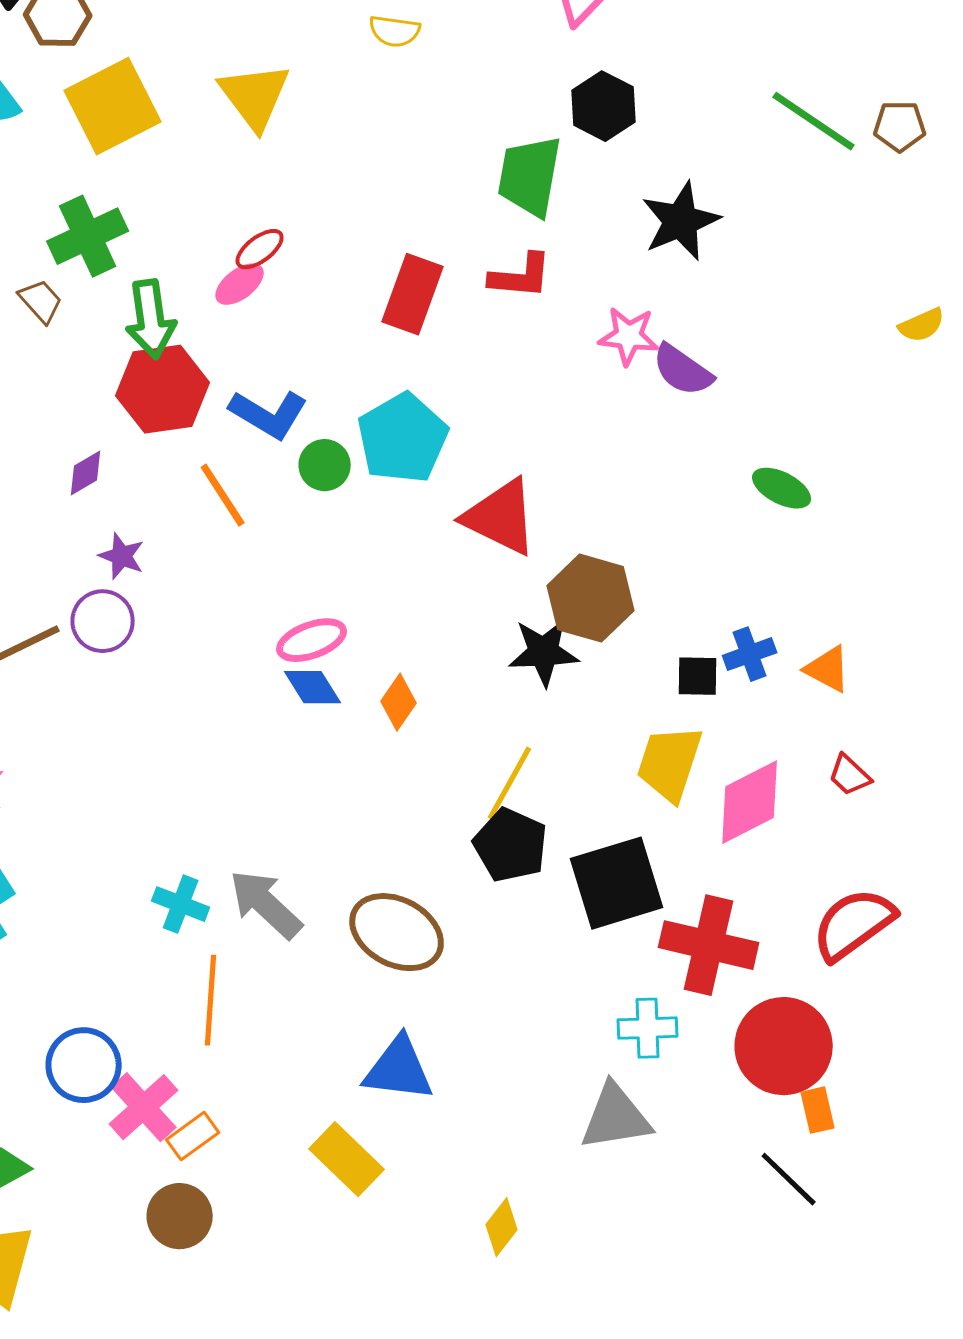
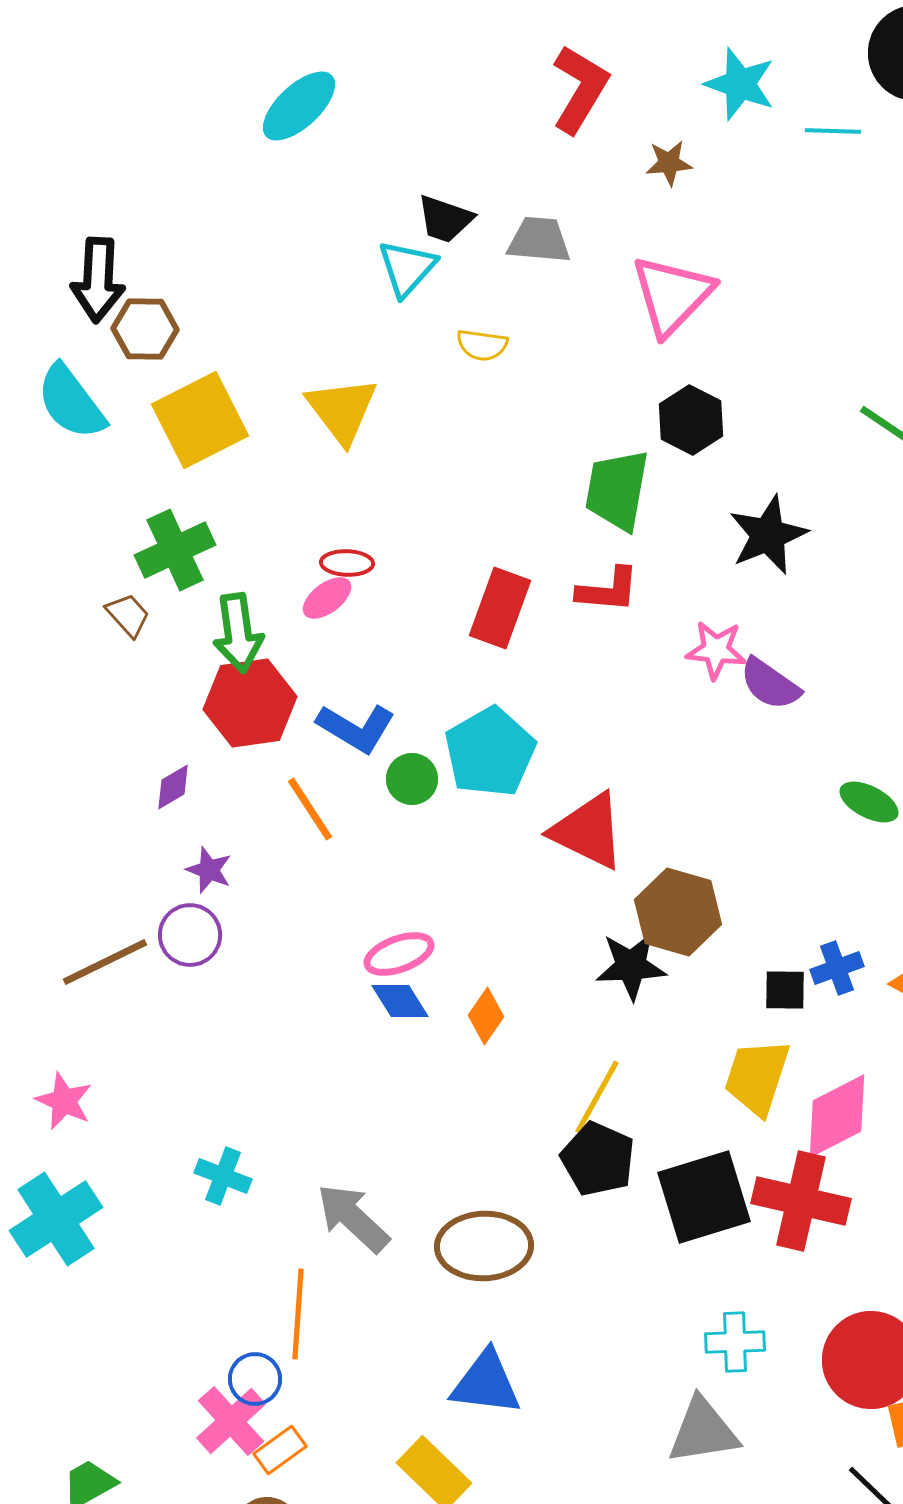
red ellipse: (260, 249) -> (347, 563), turned 39
cyan cross: (181, 904) -> (223, 1176), moved
brown ellipse: (397, 932) -> (484, 1246), turned -30
red cross: (709, 945) -> (801, 1201), moved
blue circle: (84, 1065) -> (255, 1379), moved, size x0.7

